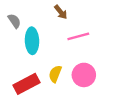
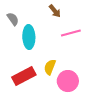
pink circle: (84, 75) -> (68, 81), moved

